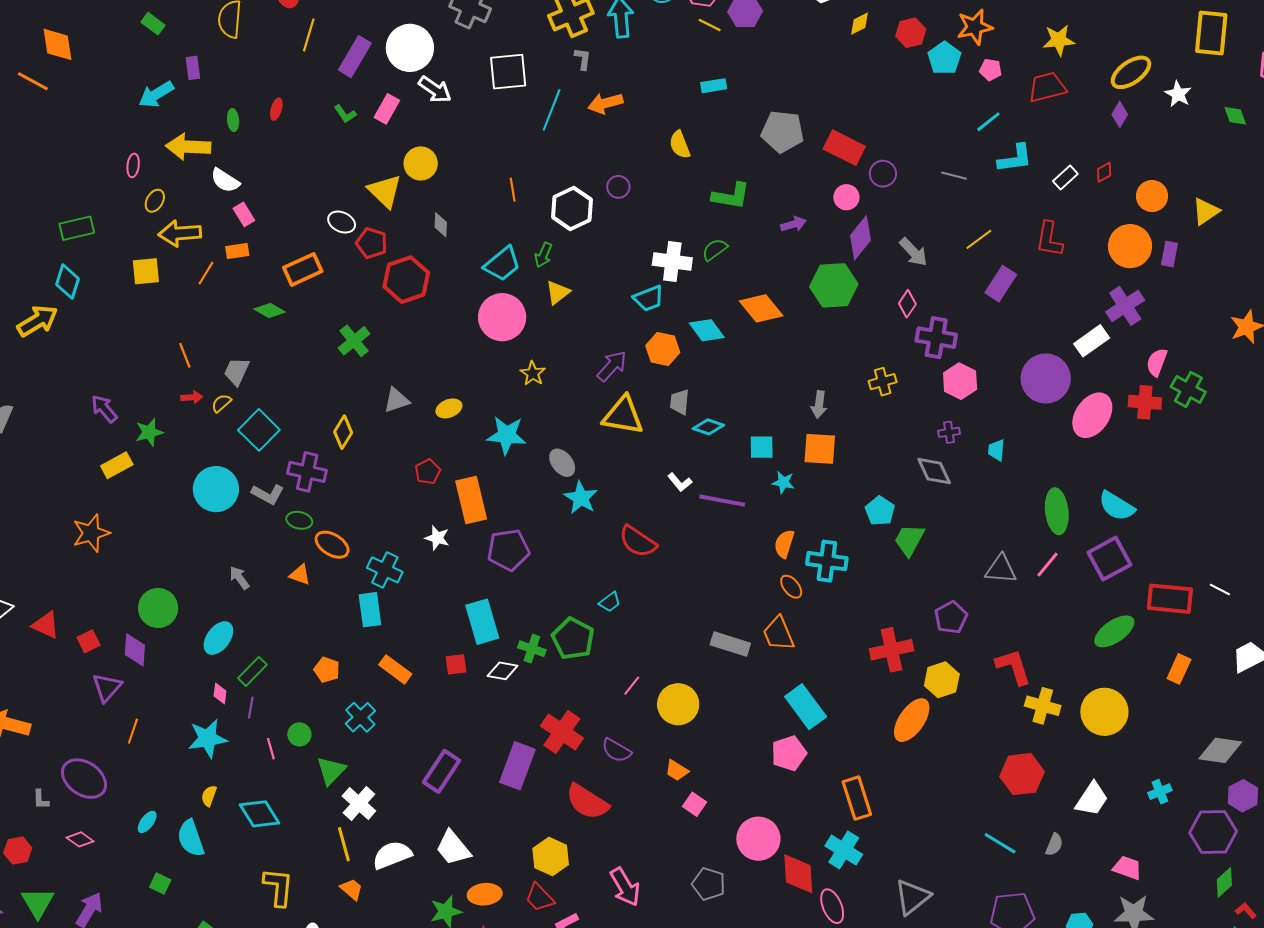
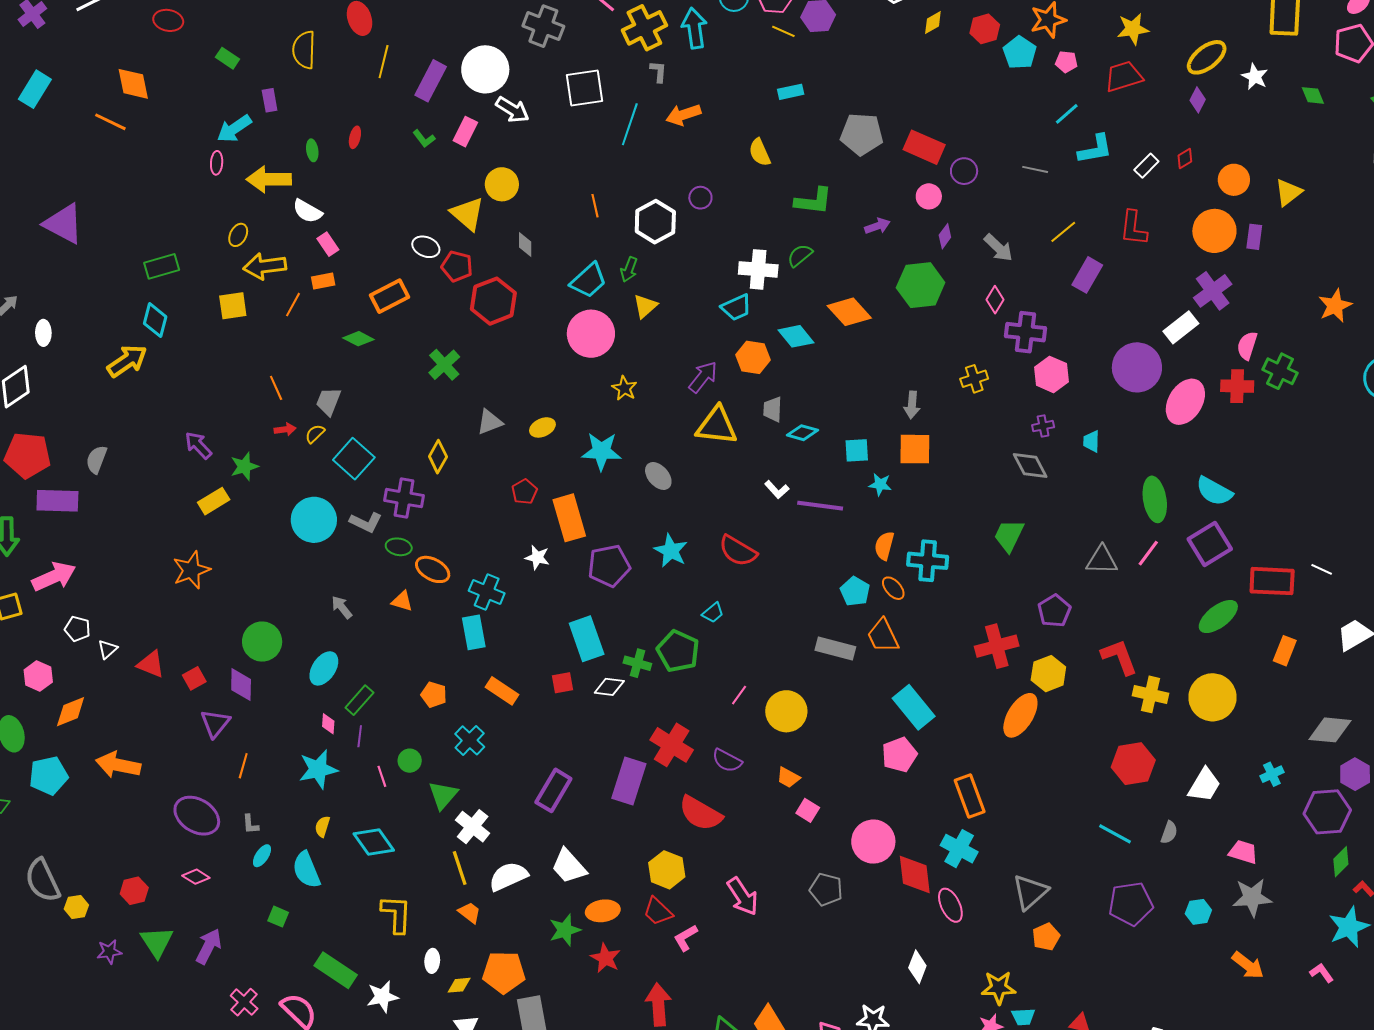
pink ellipse: (133, 165) -> (217, 163), moved
purple diamond: (861, 238) -> (945, 236), size x0.6
cyan star: (581, 498) -> (671, 551), moved
cyan pentagon: (880, 511) -> (855, 591), moved
gray L-shape: (41, 799) -> (250, 824), moved

